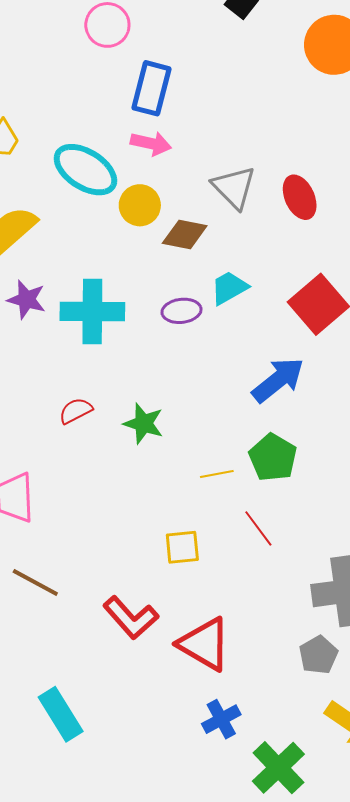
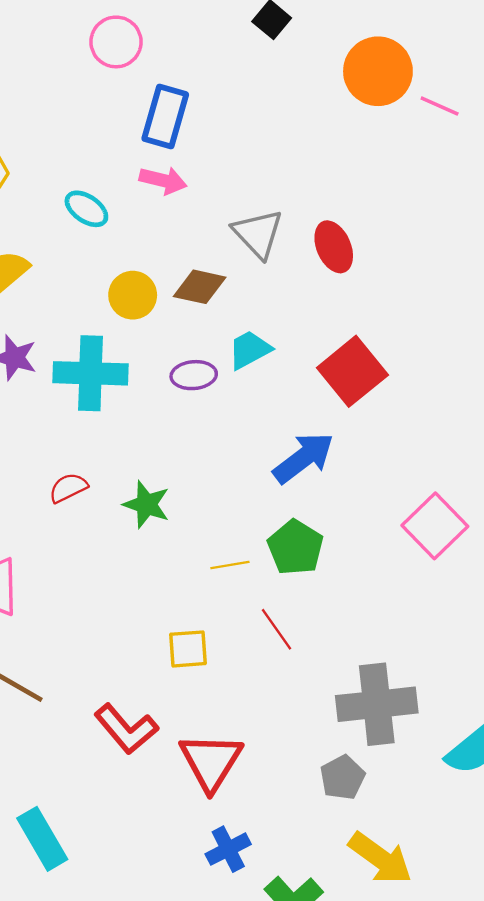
cyan ellipse: (85, 170) -> (86, 209), size x0.6
yellow circle: (140, 205) -> (133, 295), moved
red triangle: (204, 644) -> (211, 762), turned 30

